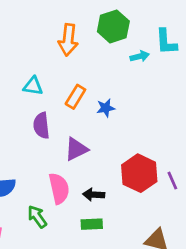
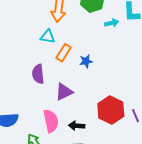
cyan triangle: (33, 86) -> (48, 37), moved

